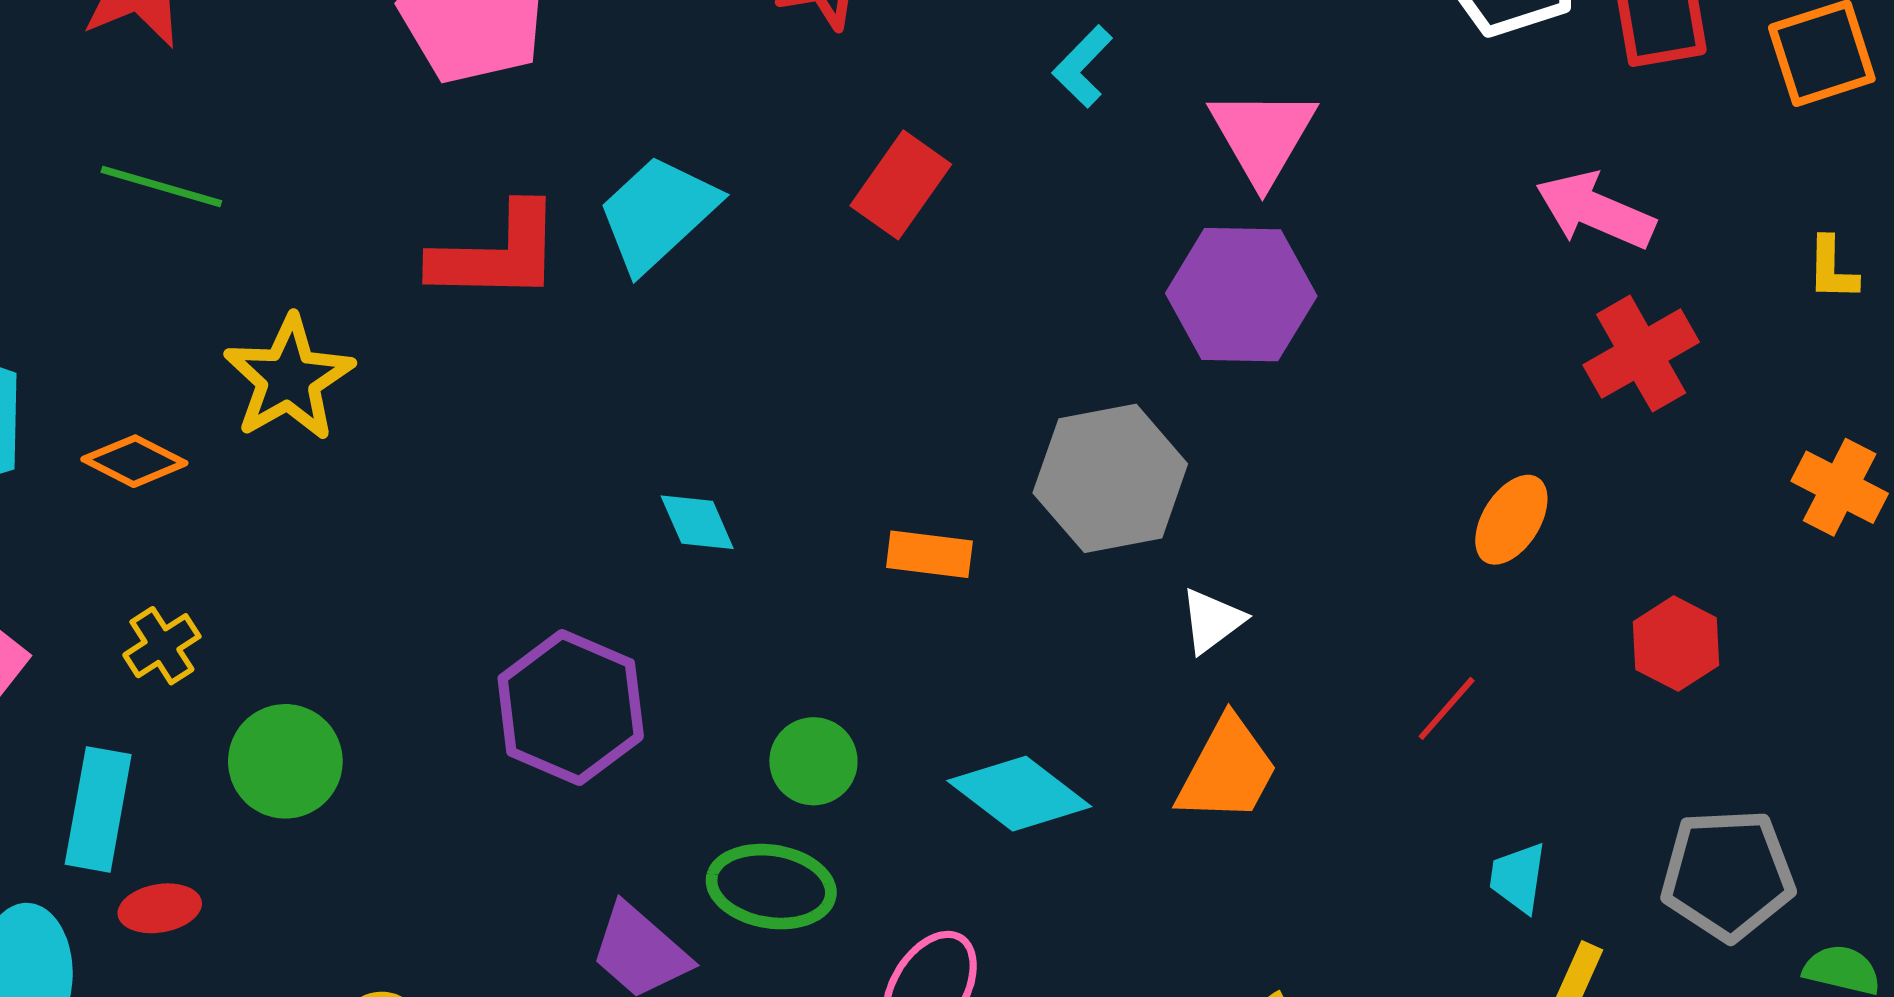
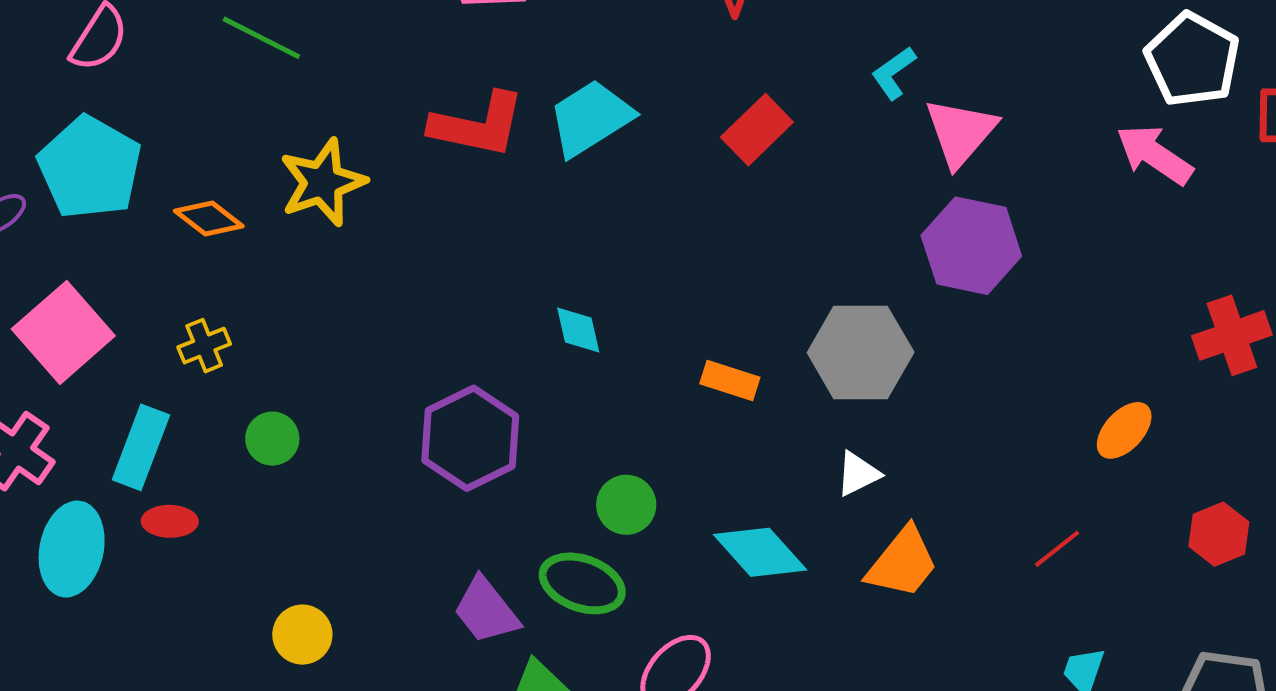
pink triangle: (1263, 136) -> (961, 132), moved
pink arrow: (1595, 210) -> (1155, 155), moved
white triangle: (1212, 621) -> (858, 474), moved
green circle: (285, 761) -> (272, 439), size x0.7

